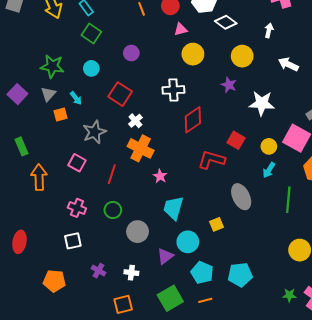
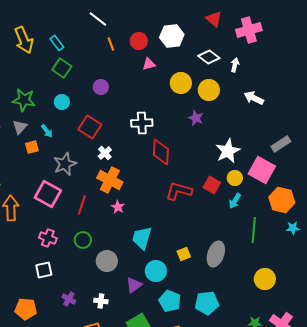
white diamond: (226, 22) -> (209, 57), moved
yellow circle: (193, 54) -> (181, 83), moved
white star: (262, 103) -> (228, 151), moved, turned -30
red diamond: (193, 120) -> (161, 152), turned -52
red square: (236, 140) -> (212, 185), moved
pink square: (77, 163) -> (48, 194), size x1.5
pink star: (160, 176) -> (118, 207), moved
gray ellipse: (241, 197) -> (216, 254), moved, turned 45

